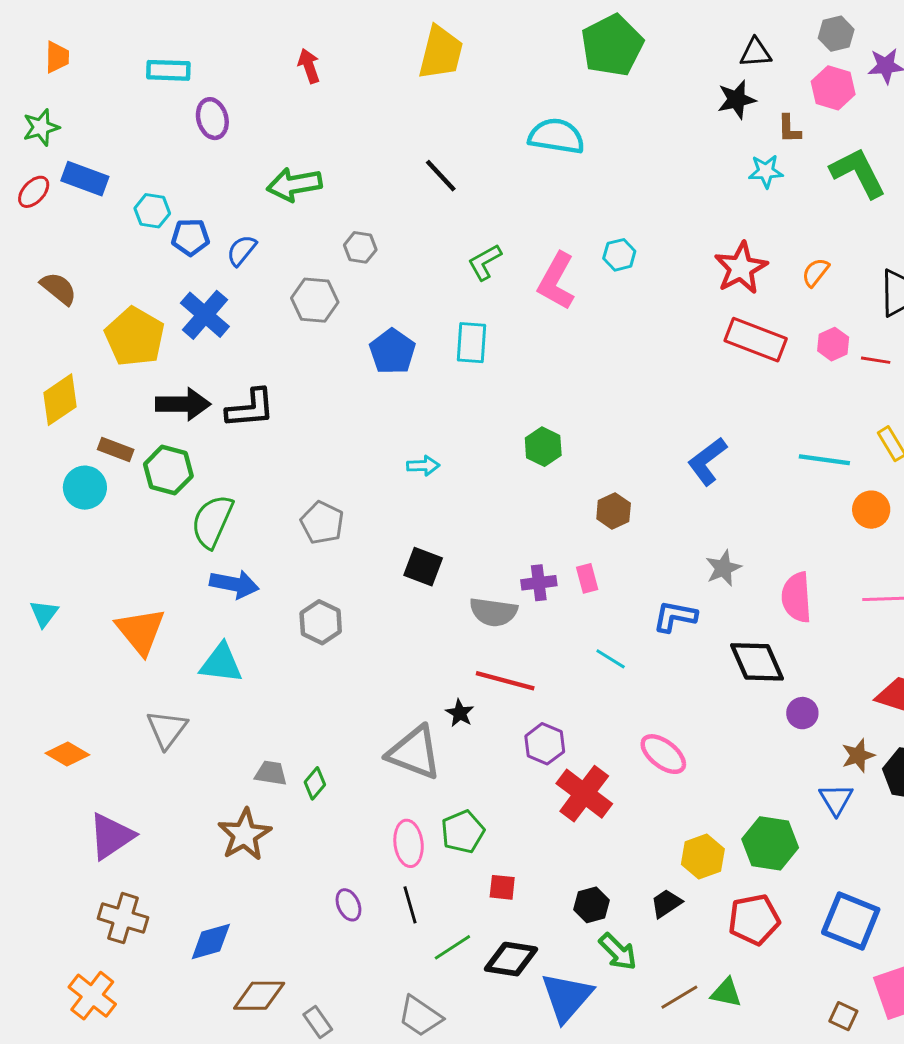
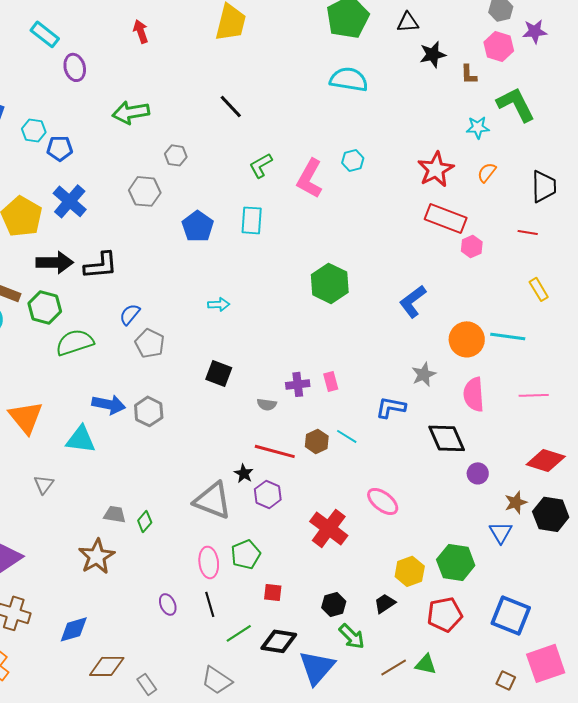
black triangle: (756, 53) -> (408, 22), moved
cyan rectangle: (168, 70) -> (45, 34), turned 36
cyan semicircle: (556, 136) -> (349, 79), moved
cyan star: (766, 171) -> (478, 127), moved
blue semicircle: (242, 250) -> (130, 314), moved
pink hexagon: (833, 344) -> (472, 246), moved
green hexagon: (543, 447) -> (330, 283), moved, size x1.5
cyan line: (824, 460) -> (508, 336), moved
orange circle: (871, 510) -> (467, 339), moved, size x1.4
brown hexagon: (614, 511) -> (317, 441), moved
green semicircle: (212, 521) -> (75, 342), turned 48
blue arrow: (234, 584) -> (109, 404), moved
gray semicircle: (493, 612) -> (267, 404), size x0.6
gray triangle: (167, 729) -> (44, 484), size x0.7
purple hexagon: (545, 744) -> (268, 494), moved

